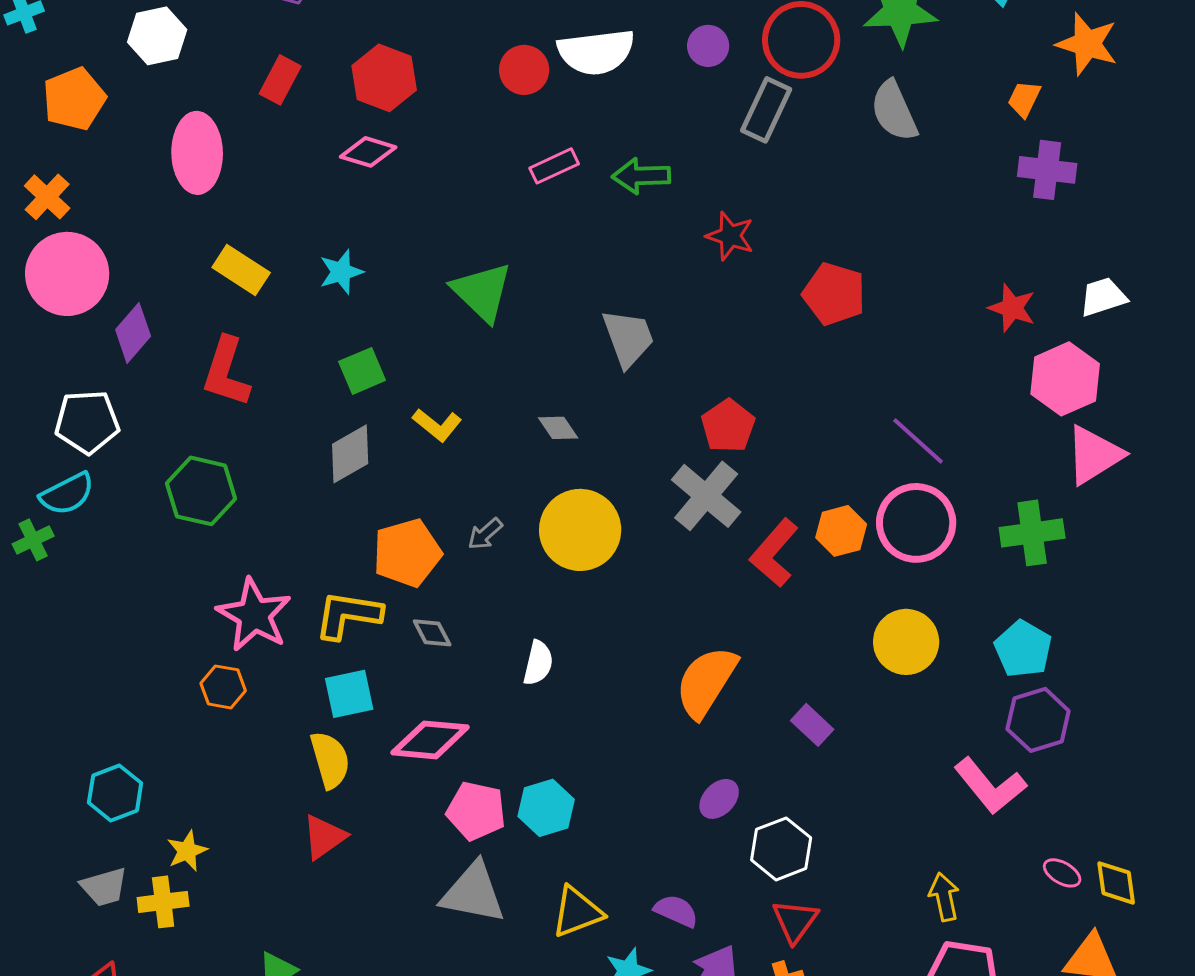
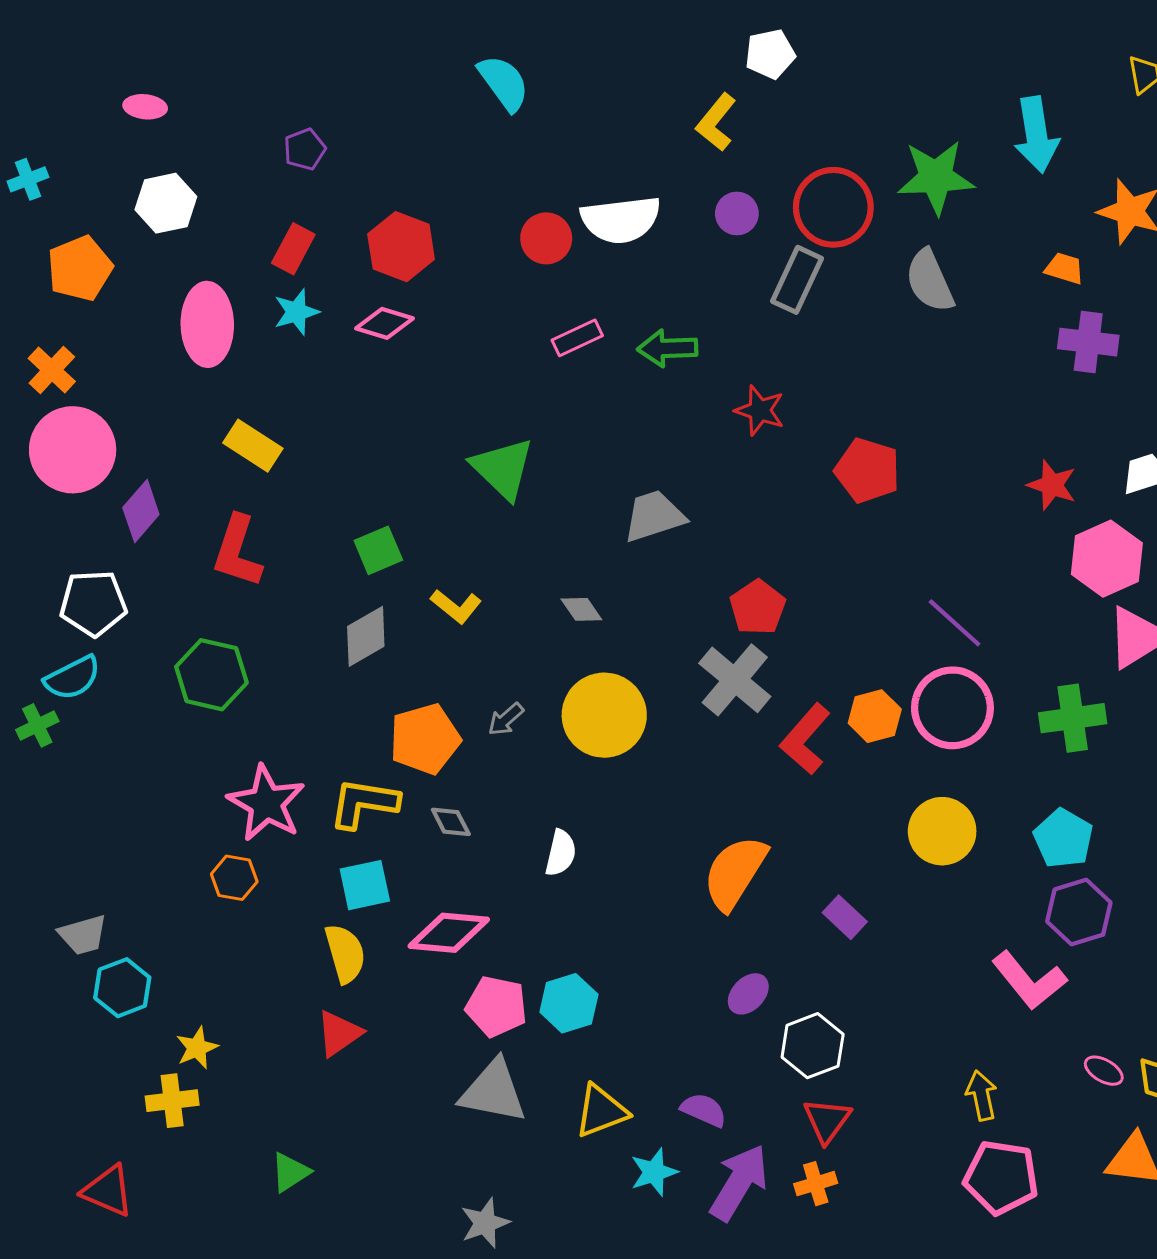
orange trapezoid: (1024, 99) -> (1064, 268), turned 81
cyan star: (341, 272) -> (296, 312), moved
gray trapezoid: (628, 338) -> (654, 516), turned -88
gray trapezoid: (104, 887) -> (83, 935), moved

